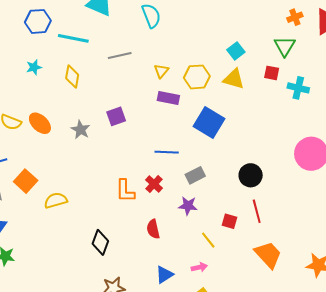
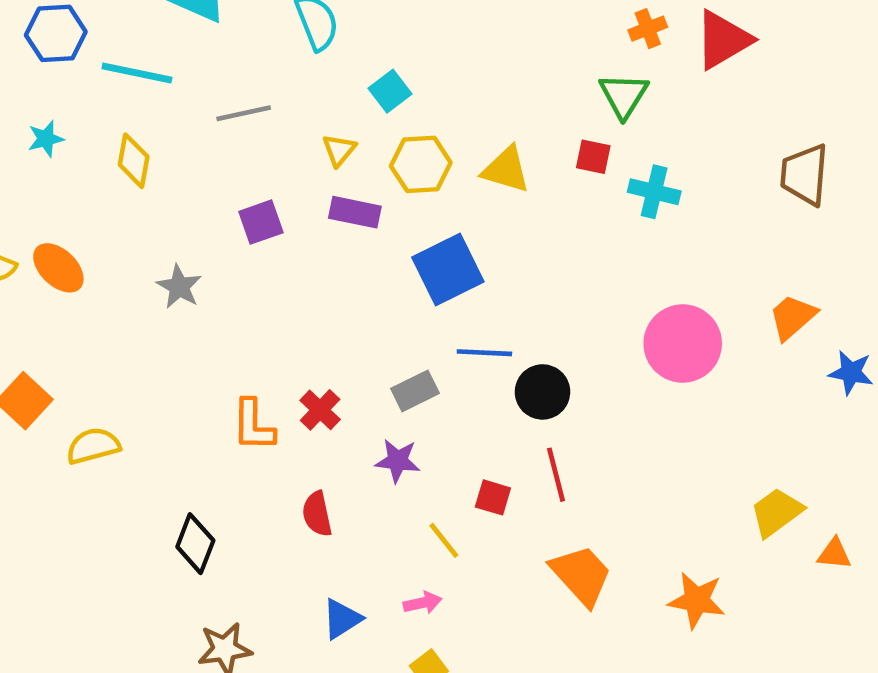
cyan square: (236, 51) -> (390, 91), moved
purple square: (116, 116) -> (261, 222), moved
blue square: (209, 123) -> (448, 270), turned 32
gray star: (80, 130) -> (179, 287), moved
blue line: (167, 152) -> (484, 353), moved

